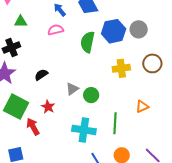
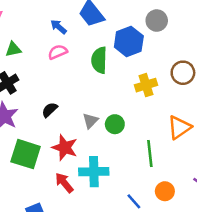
gray circle: (139, 29) -> (157, 21), moved
orange triangle: (142, 106) -> (179, 127), size x1.5
red star: (48, 107) -> (65, 148), size x1.5
red arrow: (33, 127) -> (64, 183), moved
cyan cross: (84, 130) -> (94, 172), moved

